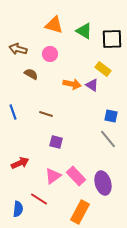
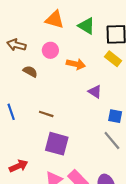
yellow rectangle: (103, 69) -> (113, 59), moved
orange arrow: (72, 84) -> (76, 64), moved
purple triangle: (92, 85) -> (95, 92), moved
purple square: (56, 142) -> (57, 144), size x1.6

